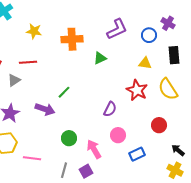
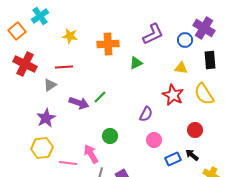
purple cross: (168, 23) -> (204, 28), size x1.5
purple arrow: (45, 109) -> (79, 103), moved
green circle: (69, 138) -> (110, 136), moved
pink arrow: (94, 149) -> (91, 154), moved
black arrow: (178, 150) -> (192, 155), moved

